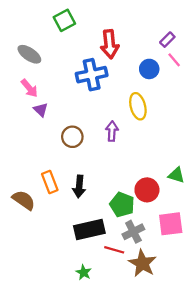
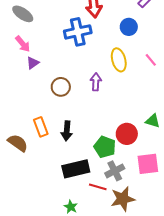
pink line: (174, 60) -> (151, 60), moved
purple triangle: (41, 110) -> (33, 63), turned 40
brown star: (142, 263) -> (123, 199), turned 30

